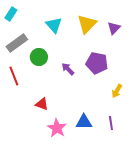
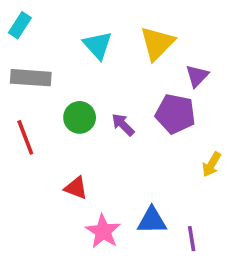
purple triangle: (114, 28) -> (197, 76), moved
gray rectangle: (17, 43) -> (31, 78), turned 40
green circle: (39, 57) -> (80, 117), moved
purple line: (111, 123) -> (192, 239), moved

